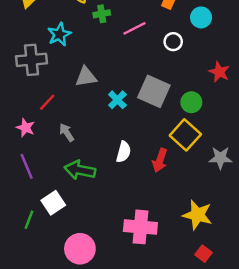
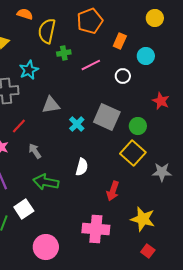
red arrow: (160, 160) -> (113, 191), moved

